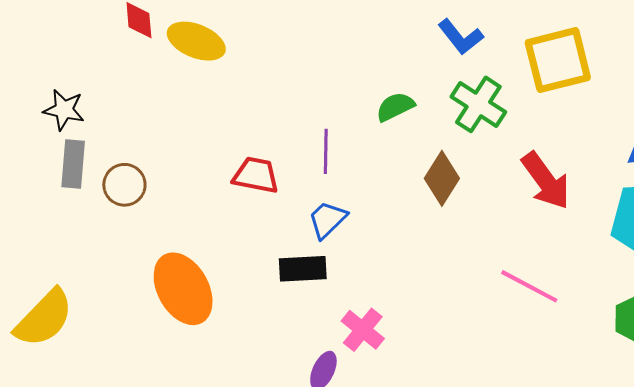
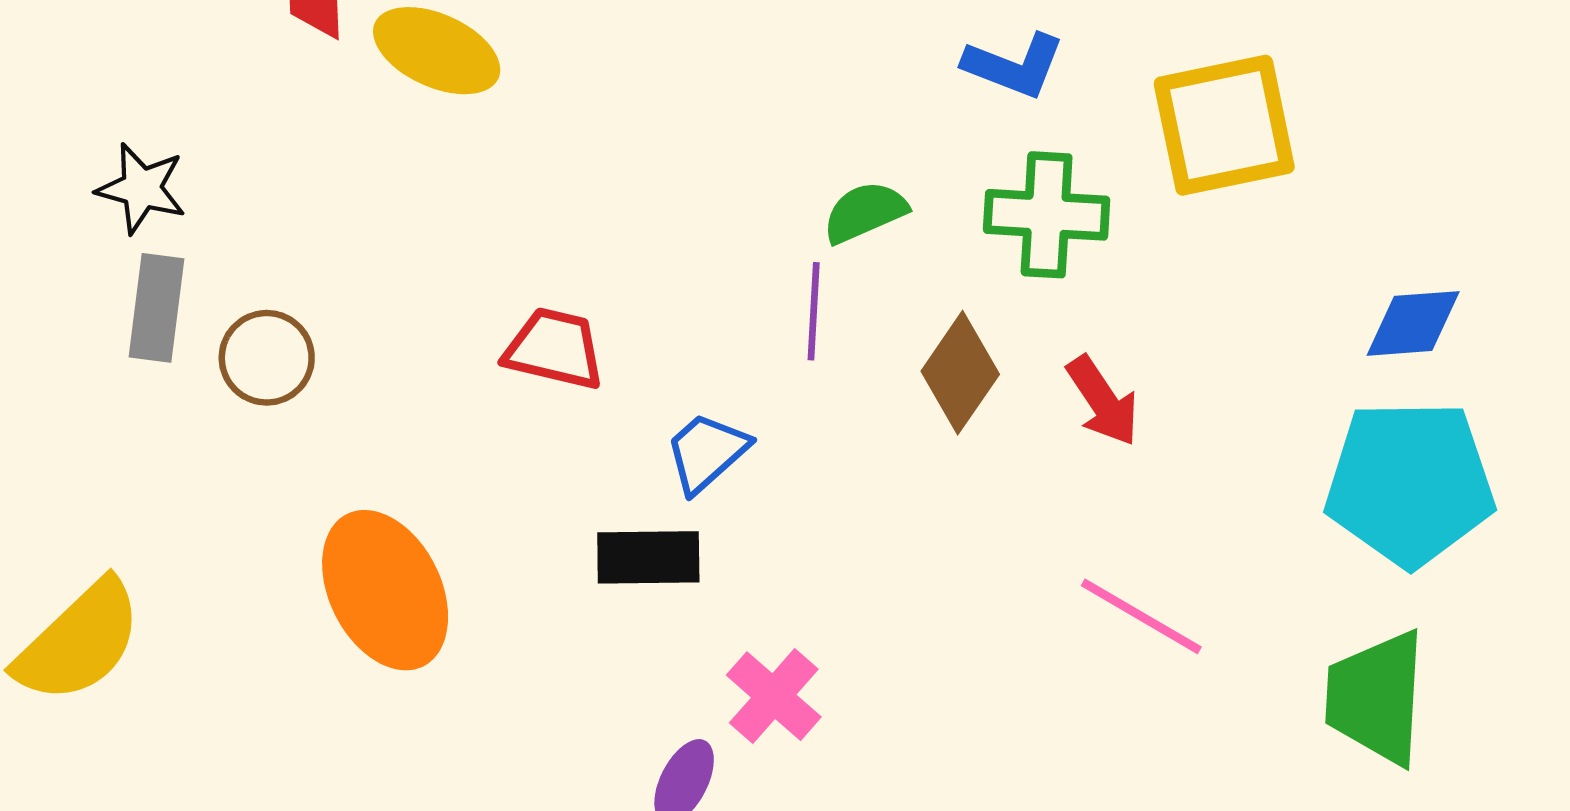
blue L-shape: (461, 37) -> (1014, 66), turned -33
green cross: (478, 104) -> (1047, 215), turned -32
purple line: (326, 151) -> (814, 311), moved
red arrow: (546, 181) -> (1103, 401), moved, size x0.7

